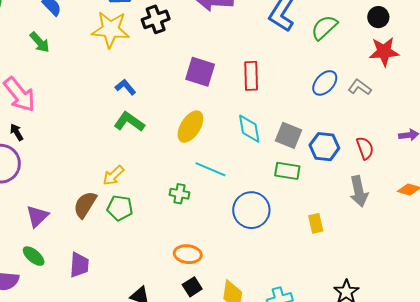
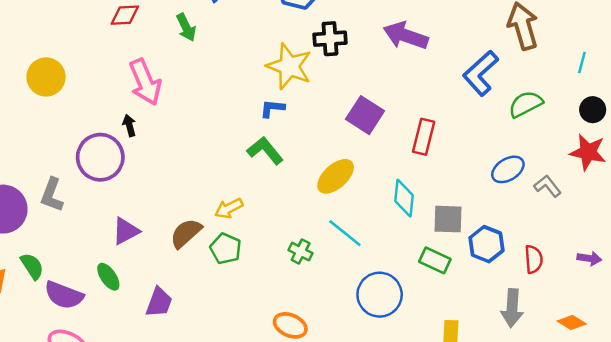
yellow star: (111, 30) -> (289, 66), moved
blue L-shape: (125, 87) -> (272, 108), turned -60
gray square: (289, 135) -> (448, 219), turned -36

